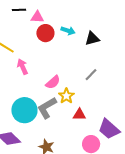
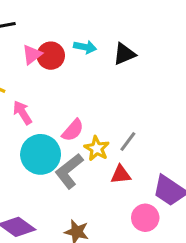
pink triangle: (37, 17) -> (32, 54), moved, turned -32
gray line: (91, 75) -> (128, 141), moved
cyan circle: (24, 110) -> (41, 154), moved

